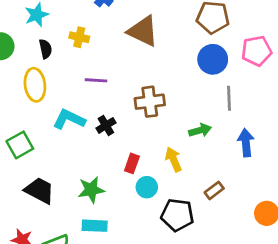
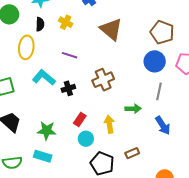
brown cross: (150, 102) -> (103, 80), turned -30
blue arrow: (246, 143) -> (163, 125), turned 138

